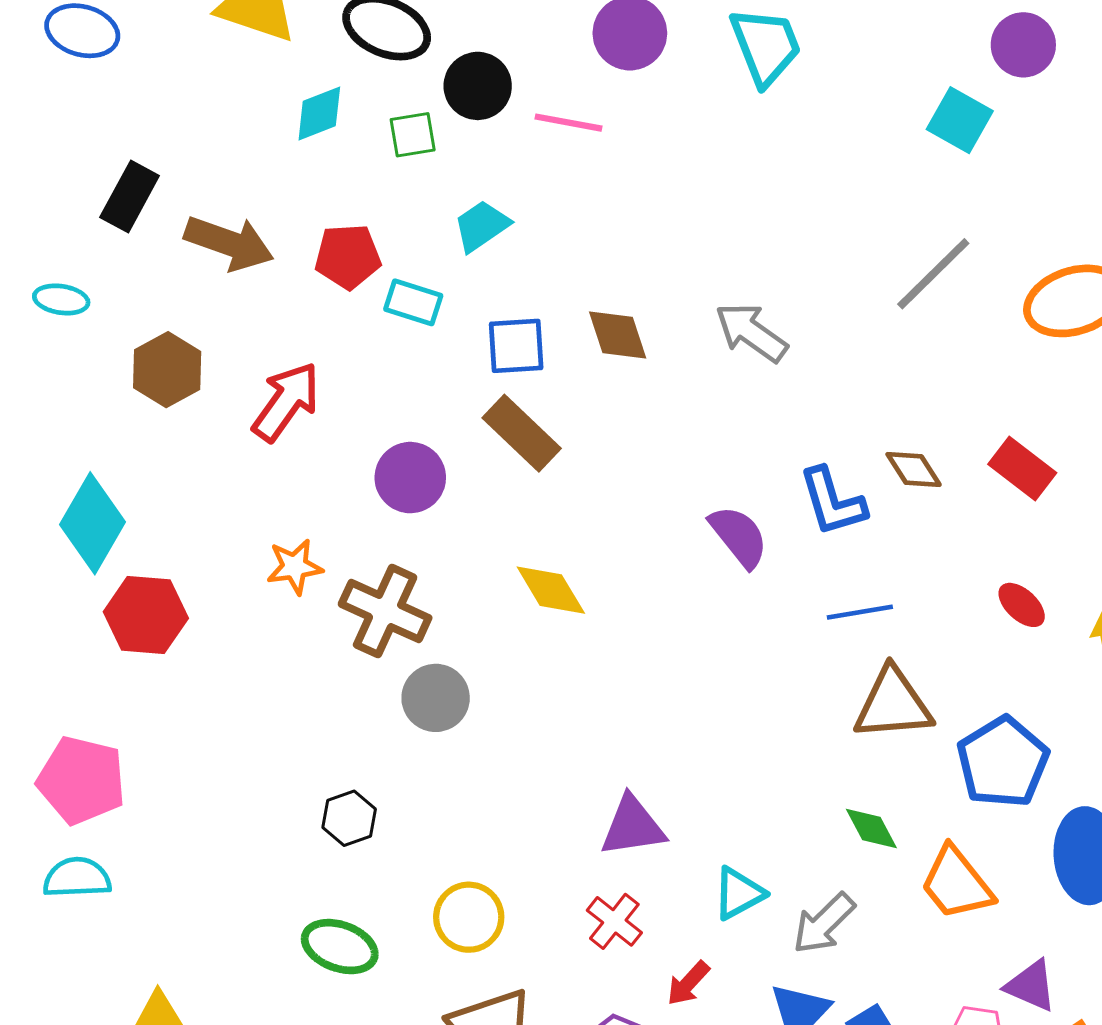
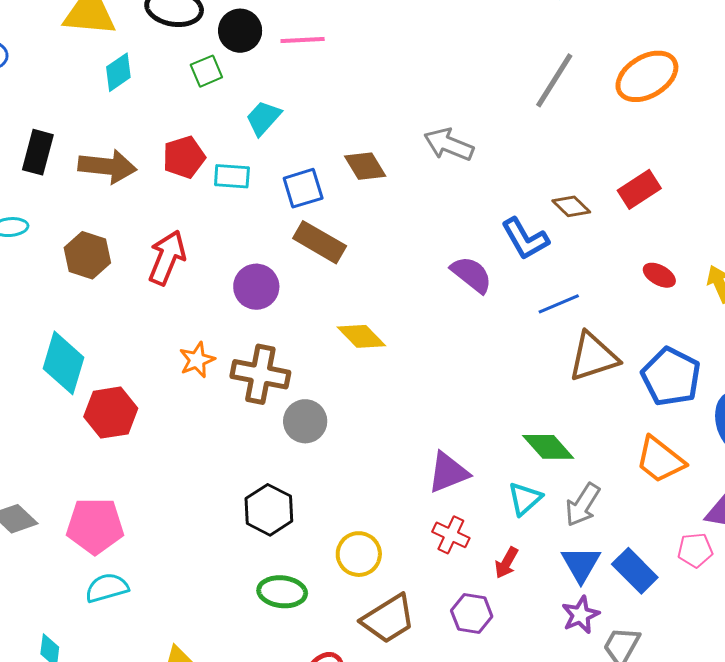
cyan diamond: (319, 114) -> (118, 72), moved
red rectangle: (1022, 468) -> (639, 189), turned -57
black hexagon: (349, 818) -> (269, 510), size x1.4
green diamond: (871, 829) -> (548, 447), moved, size x1.4

